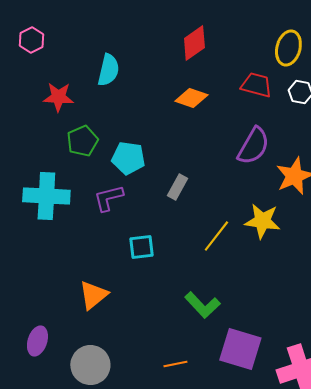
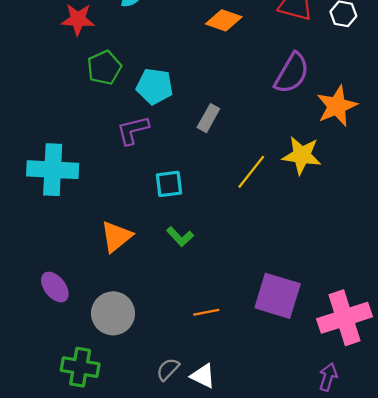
cyan cross: (46, 196) -> (53, 170), moved
green L-shape: (202, 305) -> (180, 237), moved, size x0.7
purple ellipse: (37, 341) -> (55, 287), turned -56

